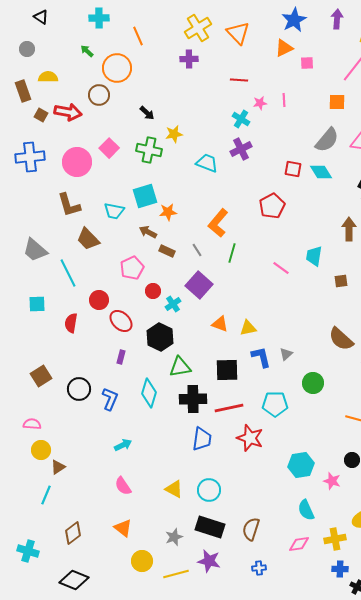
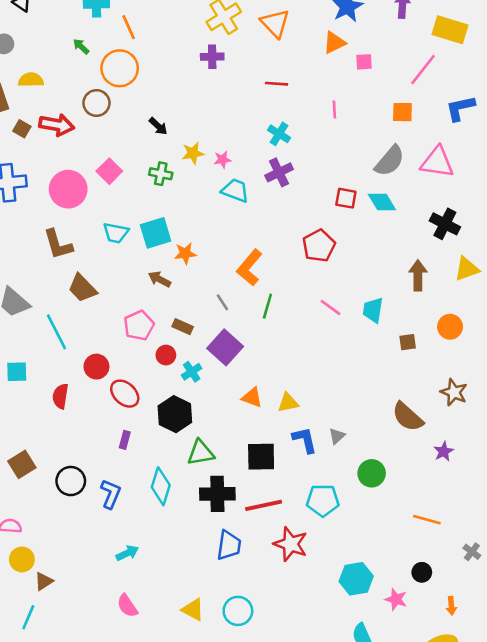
orange line: (138, 36) -> (129, 27), moved
pink star: (260, 103) -> (222, 160), moved
green cross: (149, 150) -> (161, 174), size x0.7
cyan trapezoid: (114, 211) -> (116, 233), moved
brown rectangle: (167, 251) -> (183, 327), moved
pink line: (281, 268) -> (330, 307), moved

